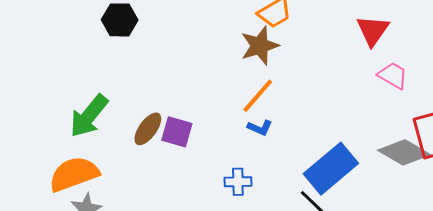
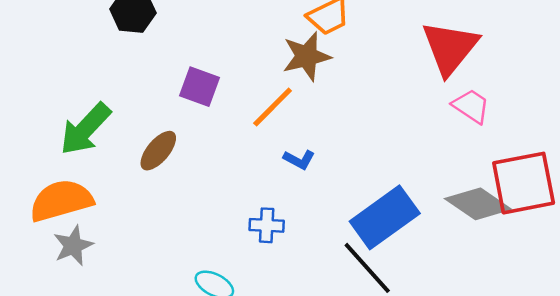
red triangle: (373, 30) -> (450, 48), size x1.4
orange line: (258, 96) -> (273, 107), moved
purple square: (177, 132) -> (200, 87), moved

